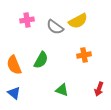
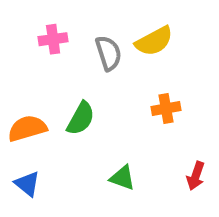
gray semicircle: (55, 27) -> (109, 53), turned -144
orange semicircle: (14, 65) -> (27, 128), turned 96

